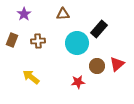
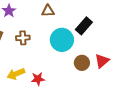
yellow arrow: (31, 77) -> (16, 74), turned -60
red star: (78, 82) -> (38, 79), moved

